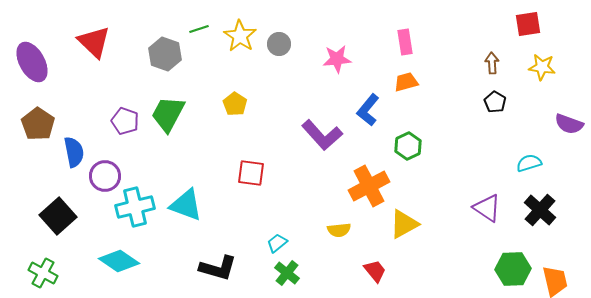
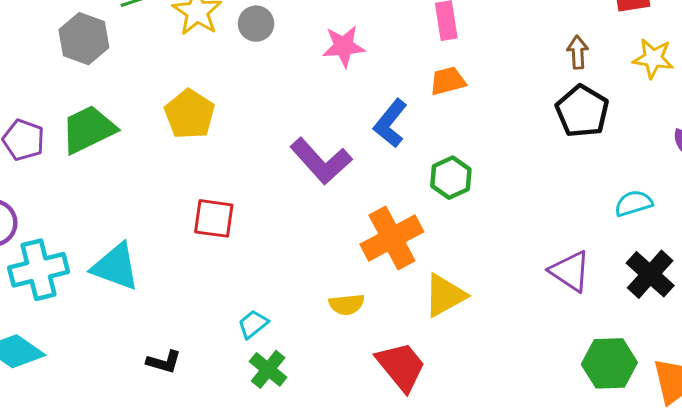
black pentagon: (495, 102) -> (582, 111), size x1.6
yellow pentagon: (235, 104) -> (190, 114), size x1.4
green trapezoid: (168, 114) -> (88, 129), turned 36
black L-shape: (218, 268) -> (164, 362), size x0.6
red trapezoid: (375, 271) -> (401, 366), size x1.5

